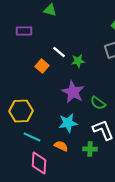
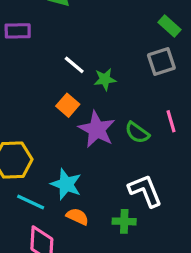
orange square: (42, 66) -> (68, 105), moved
green semicircle: (98, 103) -> (137, 133), moved
cyan star: (68, 123) -> (66, 184), moved, turned 30

